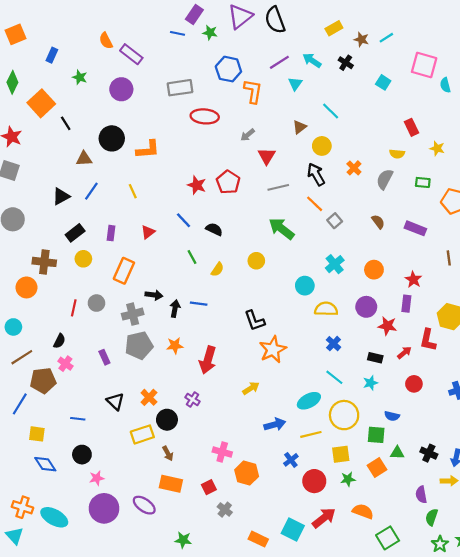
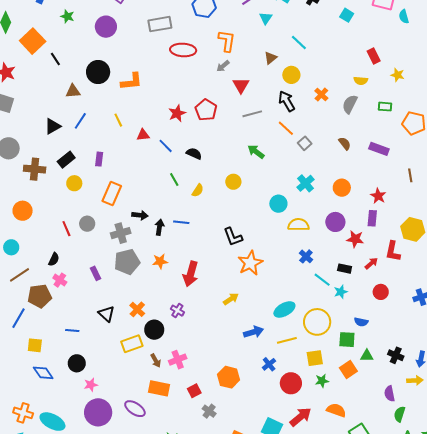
orange L-shape: (253, 91) -> (227, 41), moved
red star: (197, 185) -> (177, 113), turned 30
green arrow: (282, 229) -> (256, 152), size x0.7
red triangle: (148, 232) -> (143, 135), moved, turned 32
brown cross: (44, 262) -> (35, 169), moved
red line: (74, 308) -> (66, 229), turned -35
cyan line: (334, 377) -> (322, 280), moved
pink cross: (222, 452) -> (178, 360), moved, turned -36

